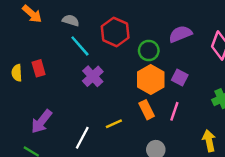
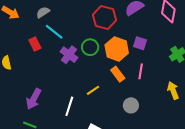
gray semicircle: (71, 20) -> (43, 12), turned -40
red hexagon: (115, 32) -> (105, 18), moved
green circle: (149, 51) -> (90, 47), moved
red rectangle: (39, 68) -> (35, 44), moved

